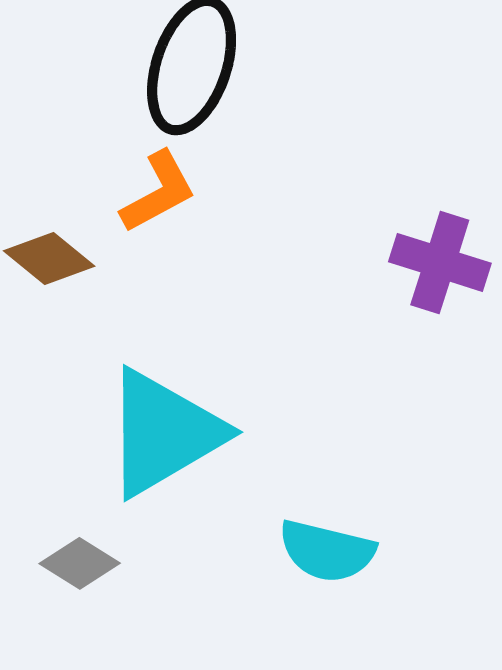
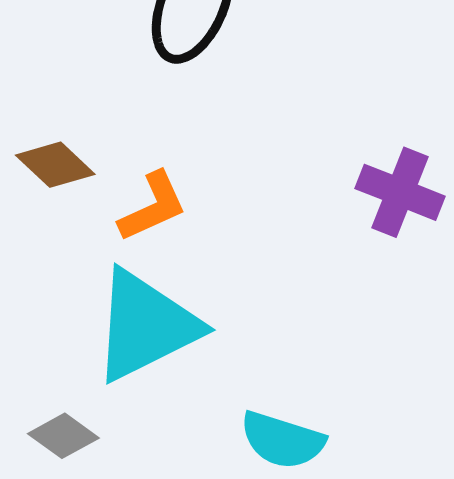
orange L-shape: (158, 192) -> (153, 207), moved

